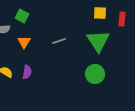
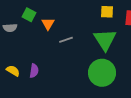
orange triangle: (24, 42) -> (48, 24), moved
green circle: (95, 74) -> (102, 73), size x1.4

